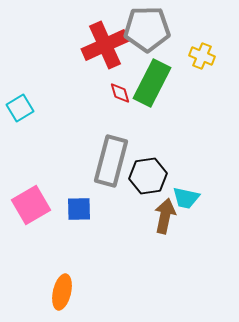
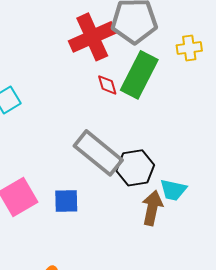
yellow cross: (202, 56) -> (189, 48), turned -30
gray rectangle: (111, 161) -> (98, 153), turned -66

